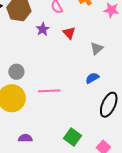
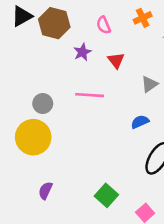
pink line: (49, 91) -> (90, 95), moved
purple semicircle: (25, 138) -> (45, 191), turned -72

